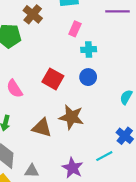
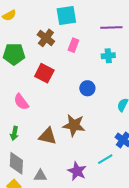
brown cross: (33, 14) -> (46, 38), moved
cyan cross: (89, 49) -> (108, 56), moved
red square: (53, 79) -> (44, 73), moved

